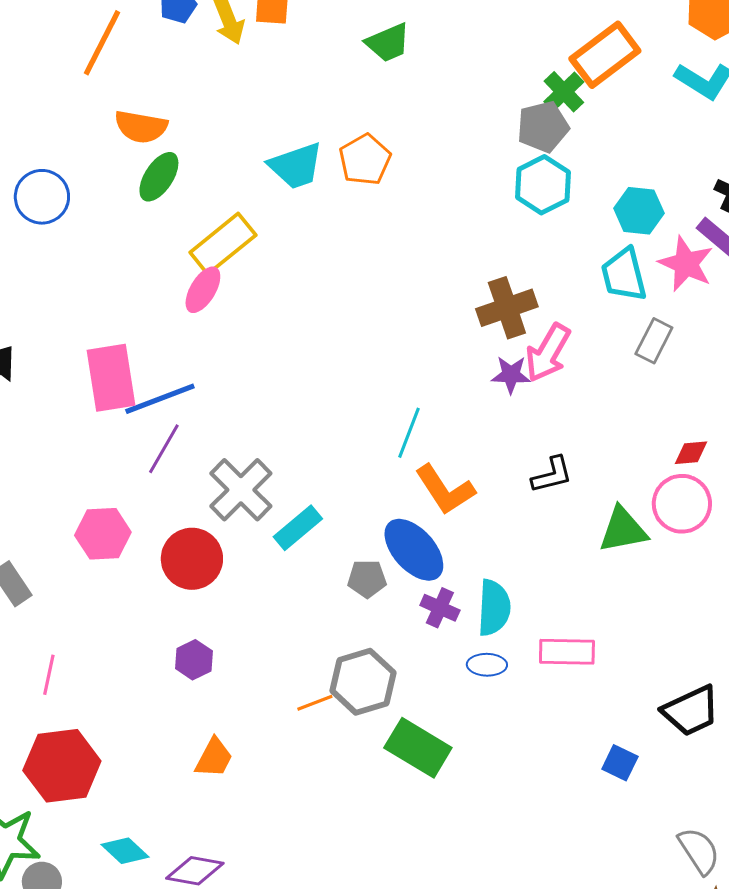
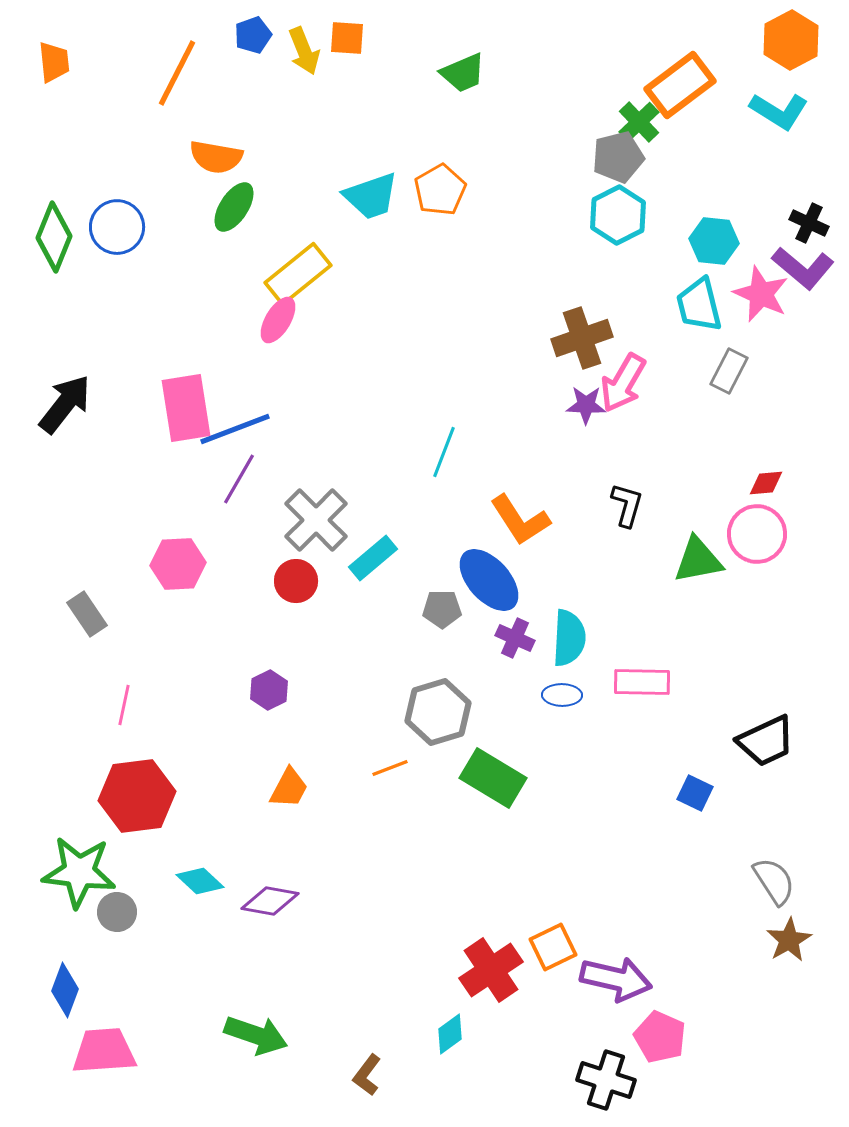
cyan line: (409, 433) -> (444, 452), moved
black L-shape: (552, 475) -> (627, 505), turned -60
red circle: (192, 559) -> (296, 581), moved, size x0.7
orange line: (315, 703) -> (390, 768), moved

